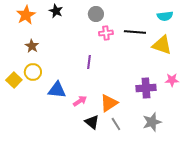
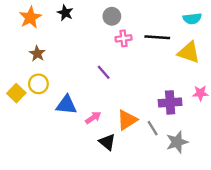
purple line: (89, 62) -> (104, 72), turned -48
gray line: (116, 124) -> (153, 128), moved

